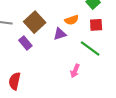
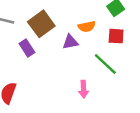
pink arrow: (75, 71) -> (84, 89), turned -32

